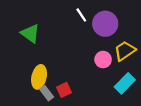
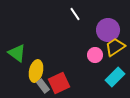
purple circle: (105, 24) -> (108, 30), moved
green triangle: (30, 33) -> (17, 53), moved
red square: (64, 90) -> (59, 83), size x1.5

